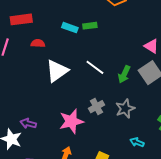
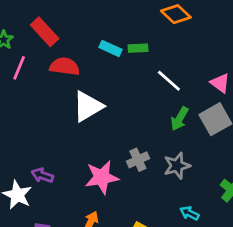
red rectangle: (21, 19) -> (45, 32), turned 50
red semicircle: (38, 43) -> (65, 66), size x1.5
white line: (95, 67) -> (169, 81), moved

